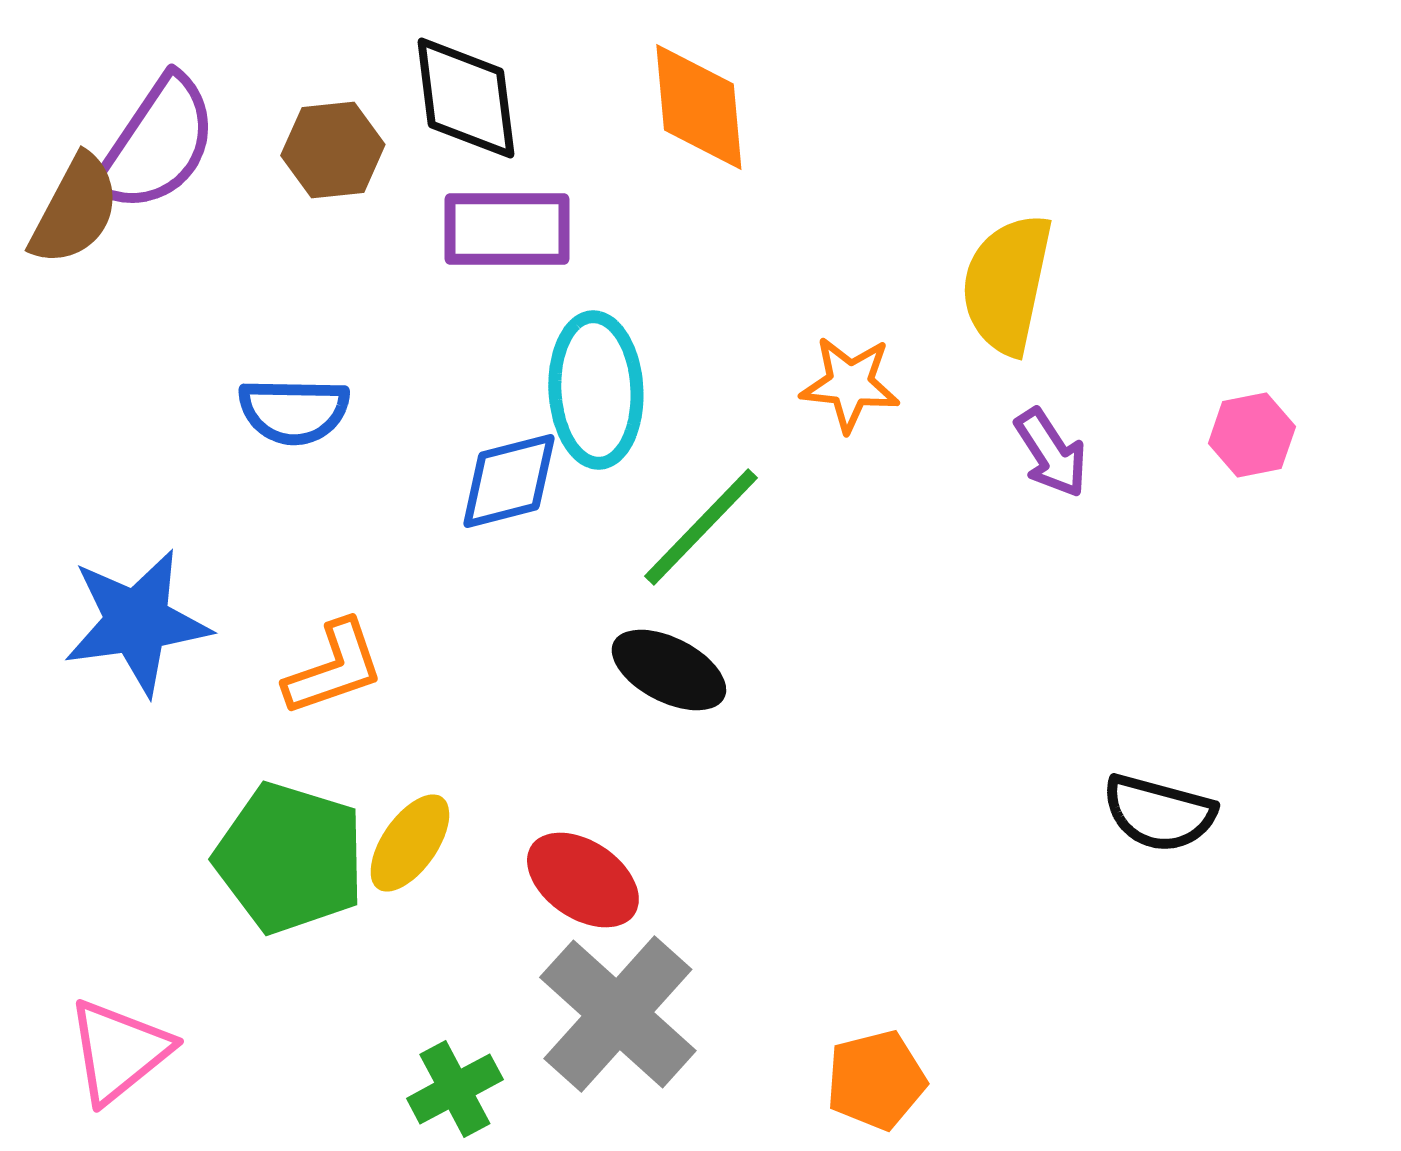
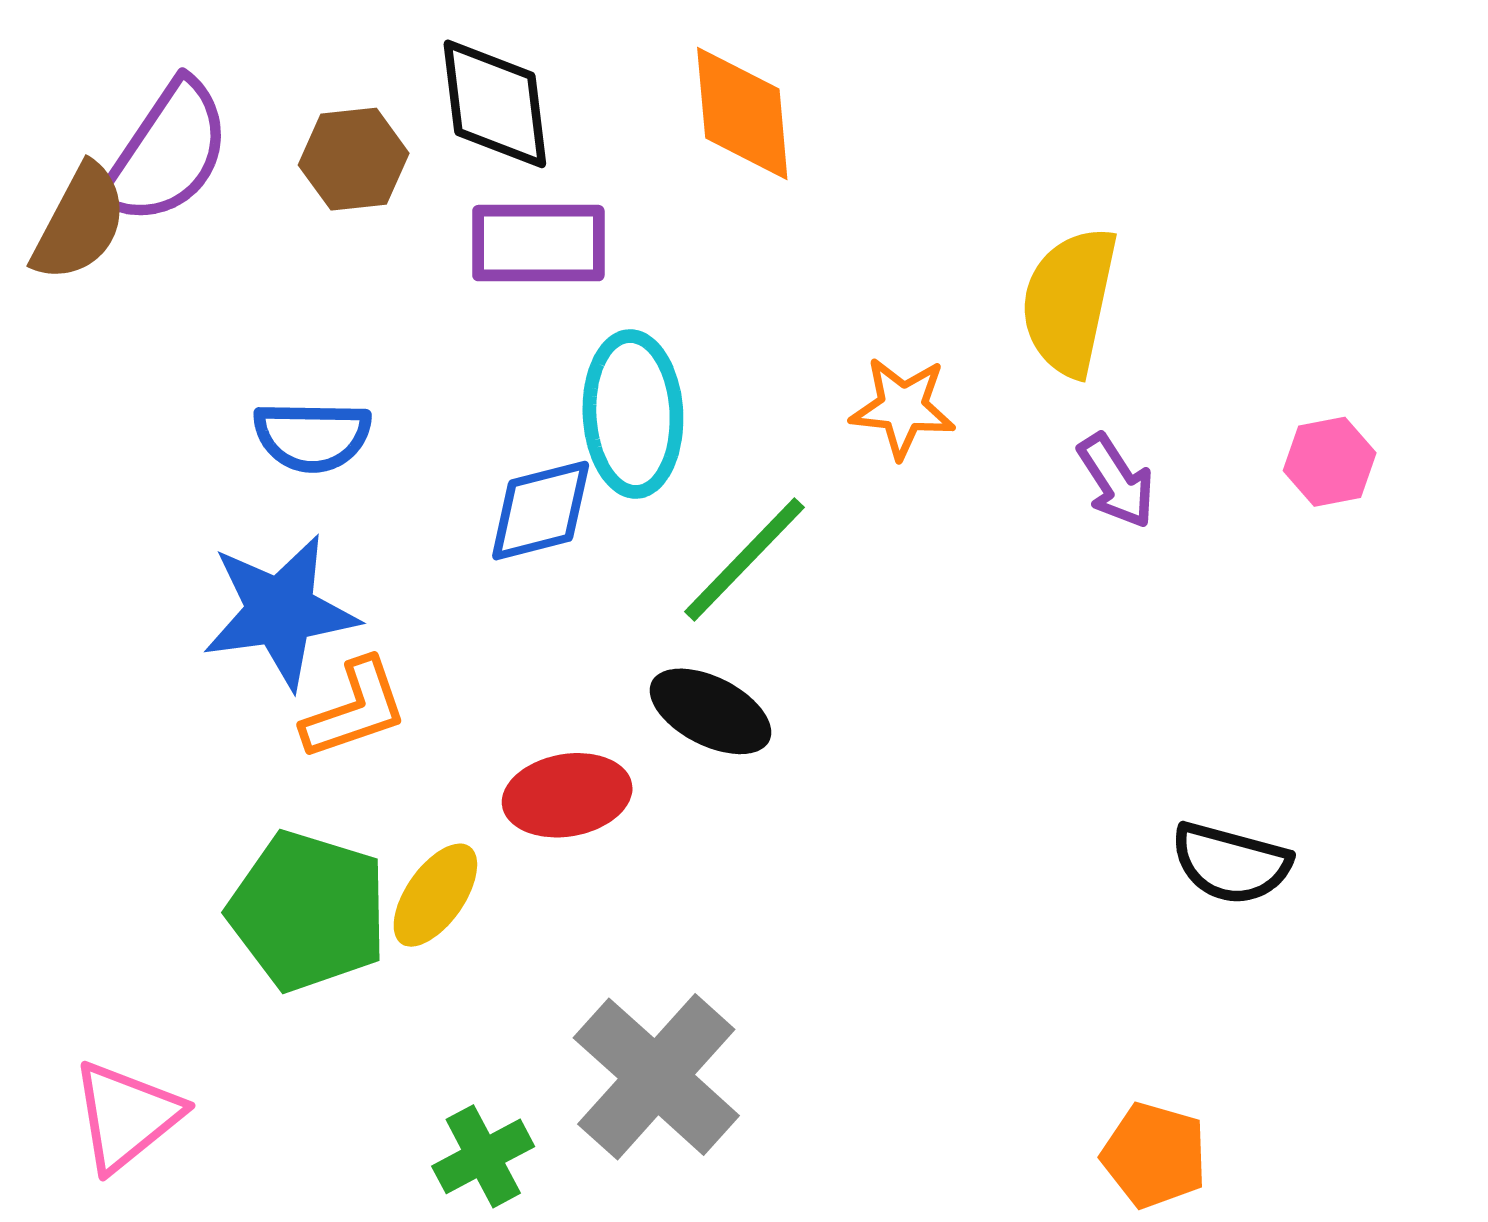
blue star: (137, 622) -> (280, 612), moved
red ellipse: (583, 880) -> (567, 795), moved, turned -44
orange pentagon: (876, 1080) -> (1154, 1155), moved, turned 30

